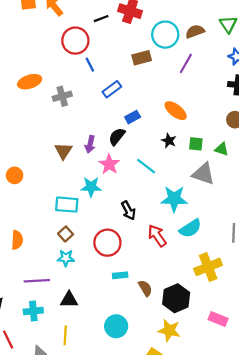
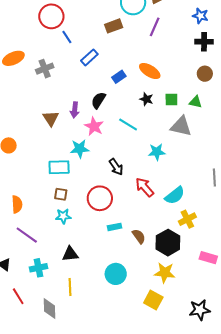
blue rectangle: (133, 117) -> (119, 77), moved
cyan star: (174, 199) -> (157, 152), size x0.7
cyan semicircle: (190, 228) -> (175, 195), moved
brown square: (66, 234) -> (61, 194), turned -32
yellow cross: (208, 267) -> (187, 219), moved, size x0.7
purple line: (37, 281) -> (27, 235), moved, turned 45

